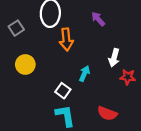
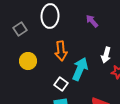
orange arrow: (66, 39) -> (61, 51), moved
cyan arrow: (84, 74) -> (80, 69), size x1.6

